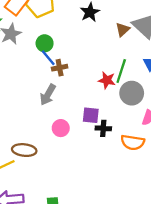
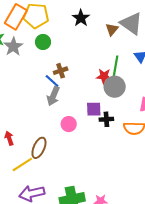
green circle: (45, 43) -> (43, 42), moved
blue line: (48, 58) -> (52, 81), moved
gray circle: (132, 93) -> (115, 87), moved
brown ellipse: (24, 150) -> (39, 148), turned -65

